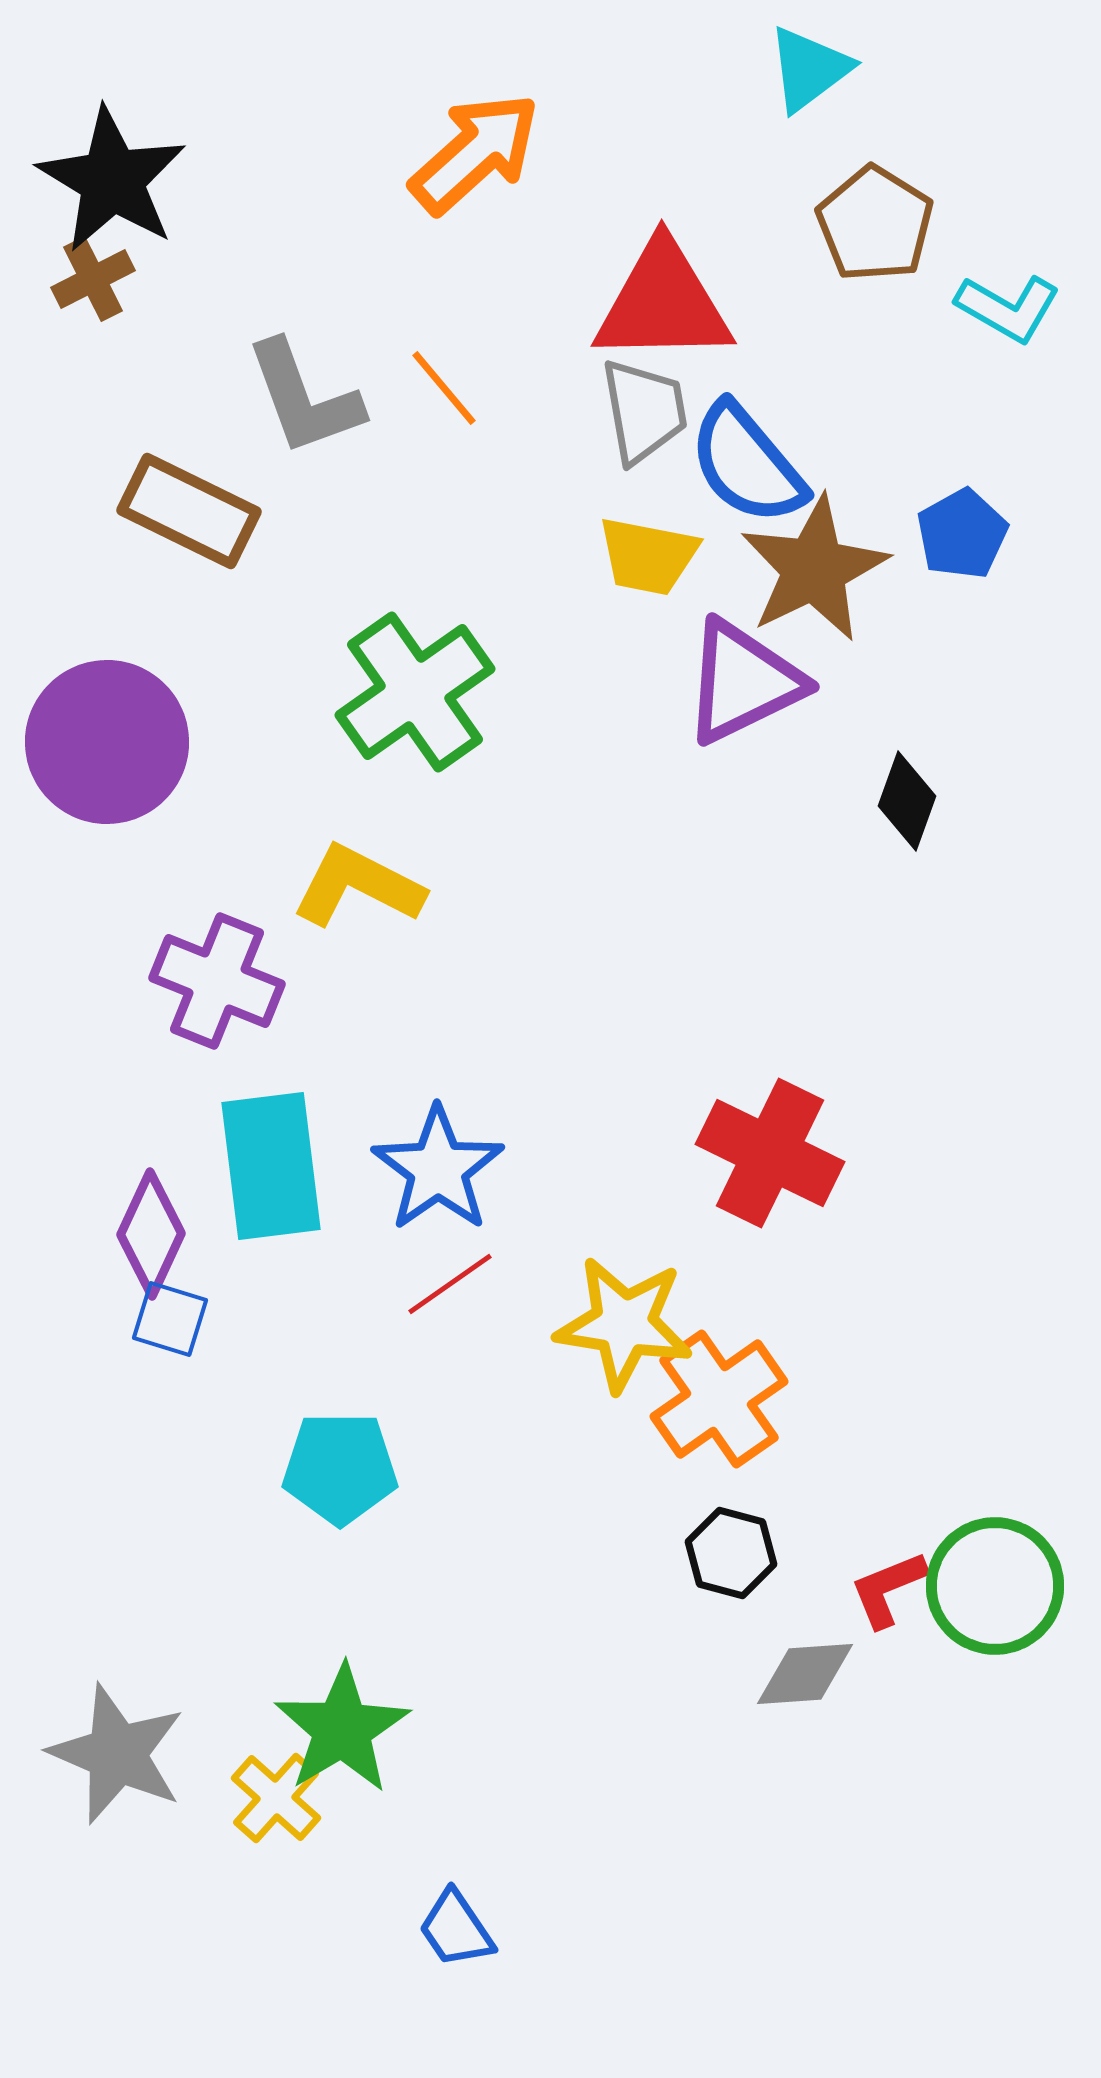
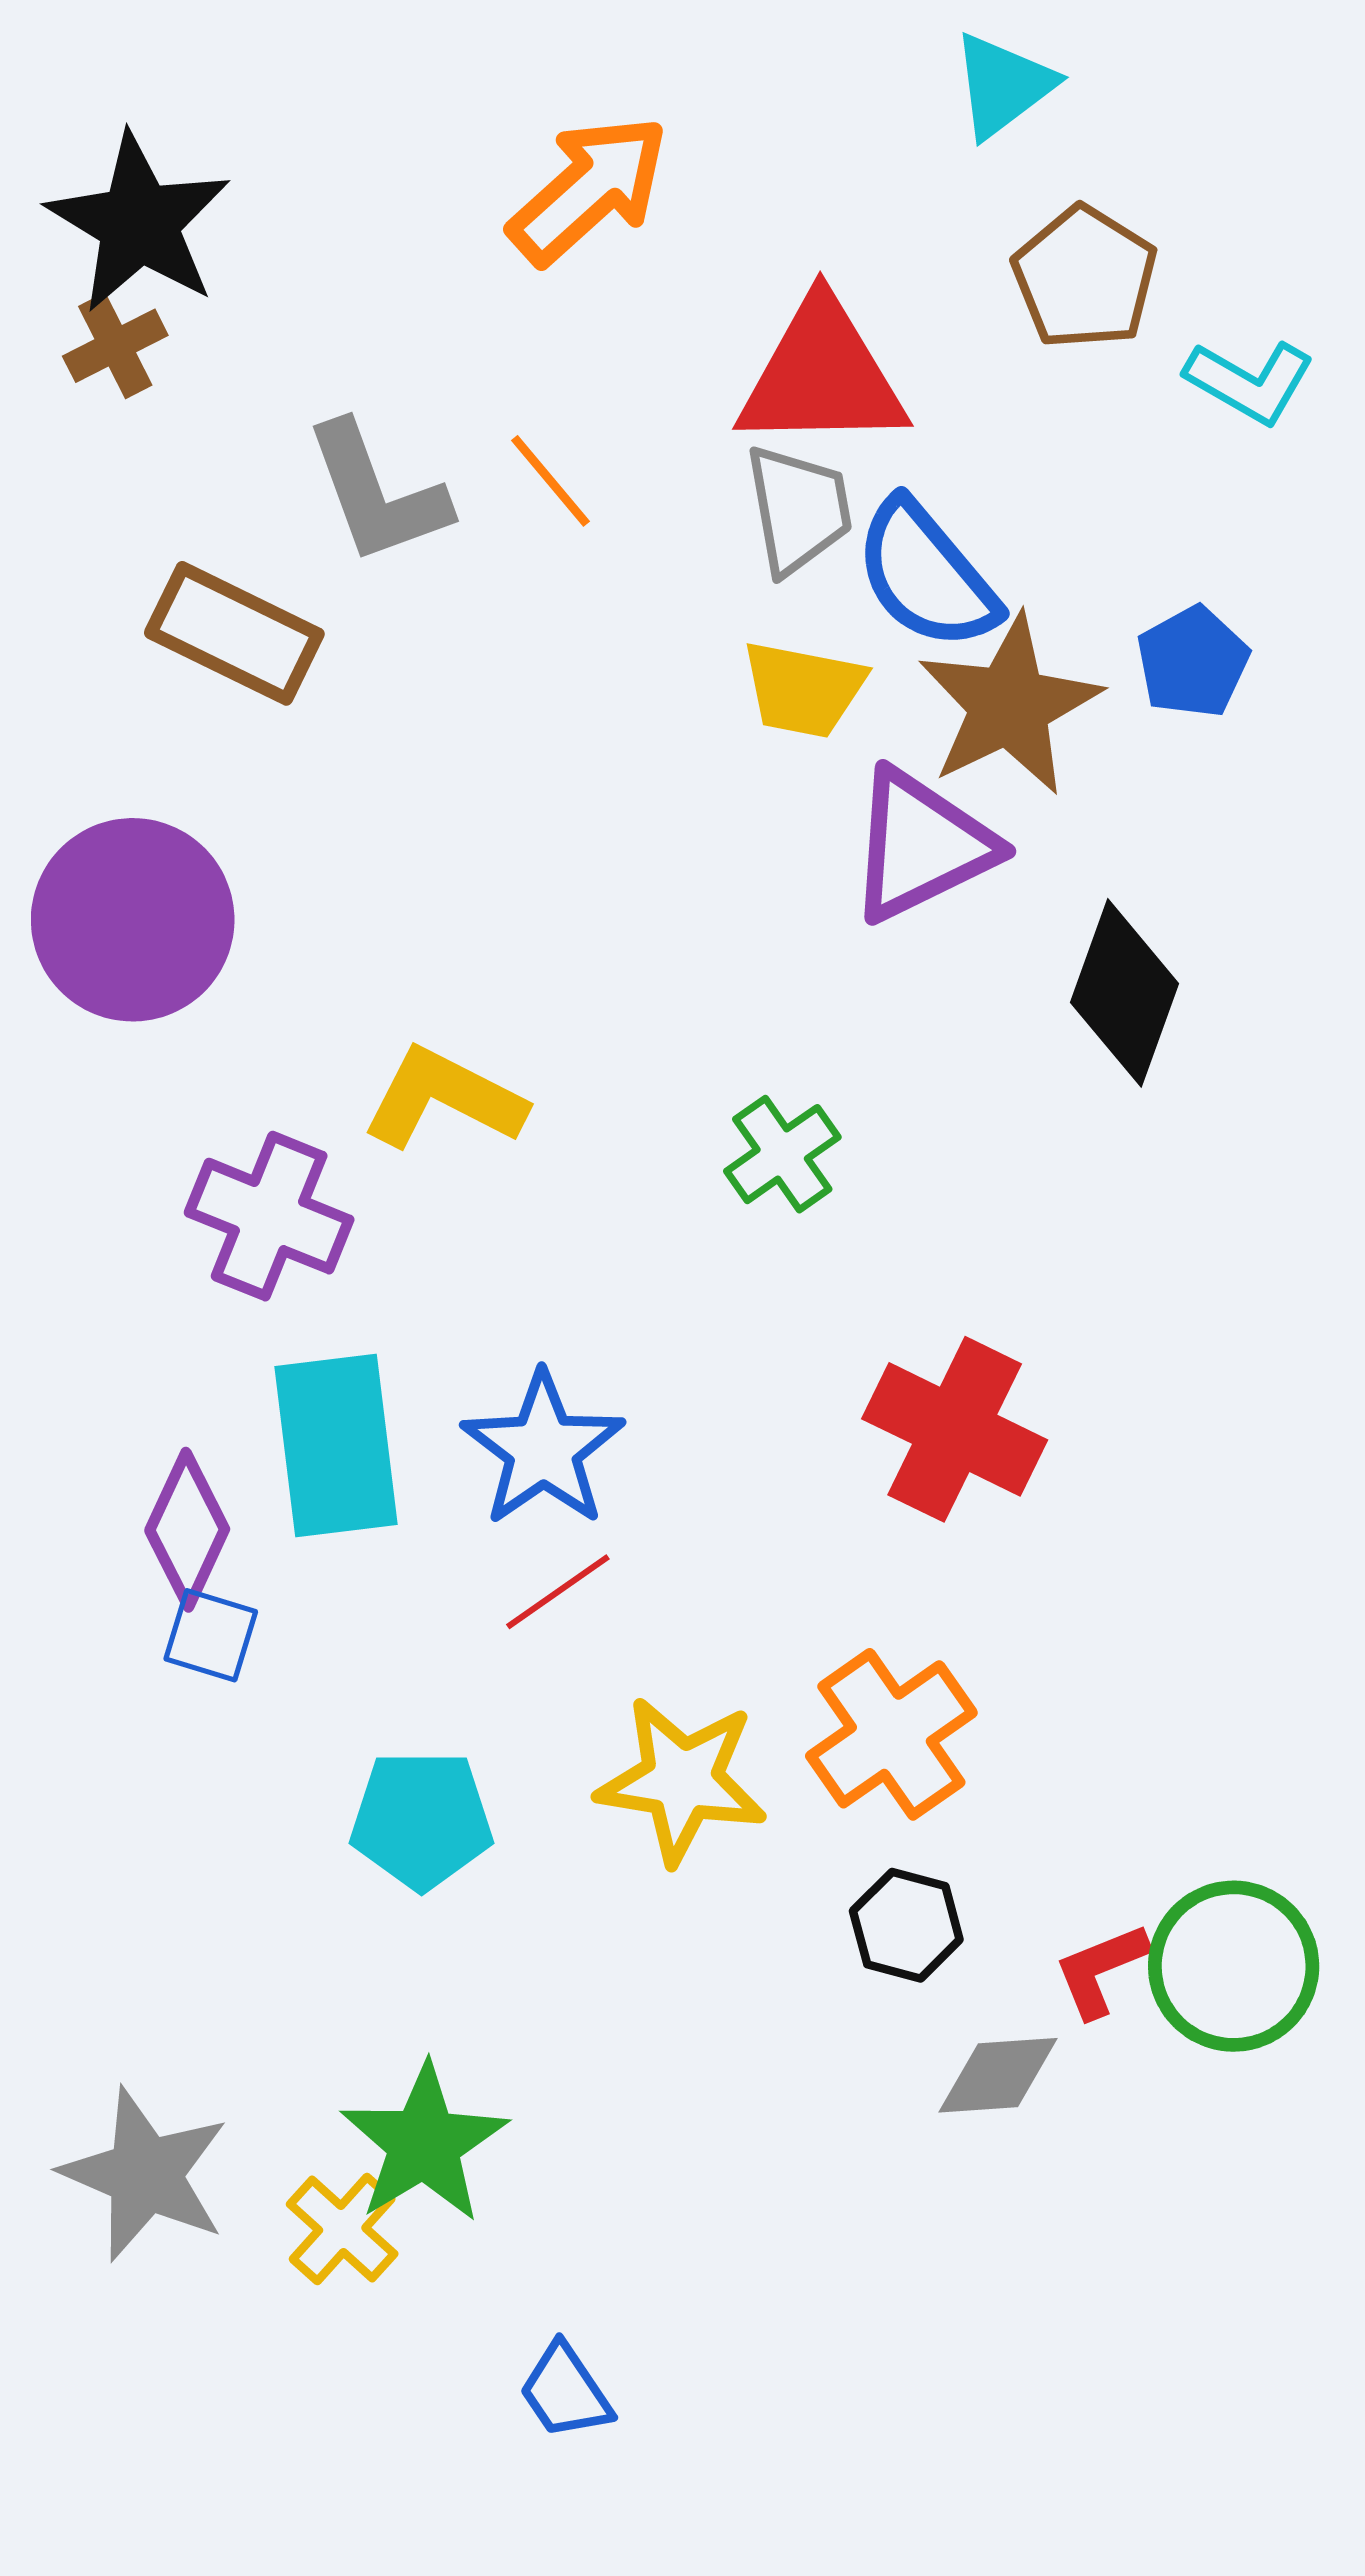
green cross: (415, 692) -> (782, 1154), moved, size x0.6
black diamond: (907, 801) -> (1124, 993), size x1.5
yellow star: (624, 1324) -> (682, 1780), moved

